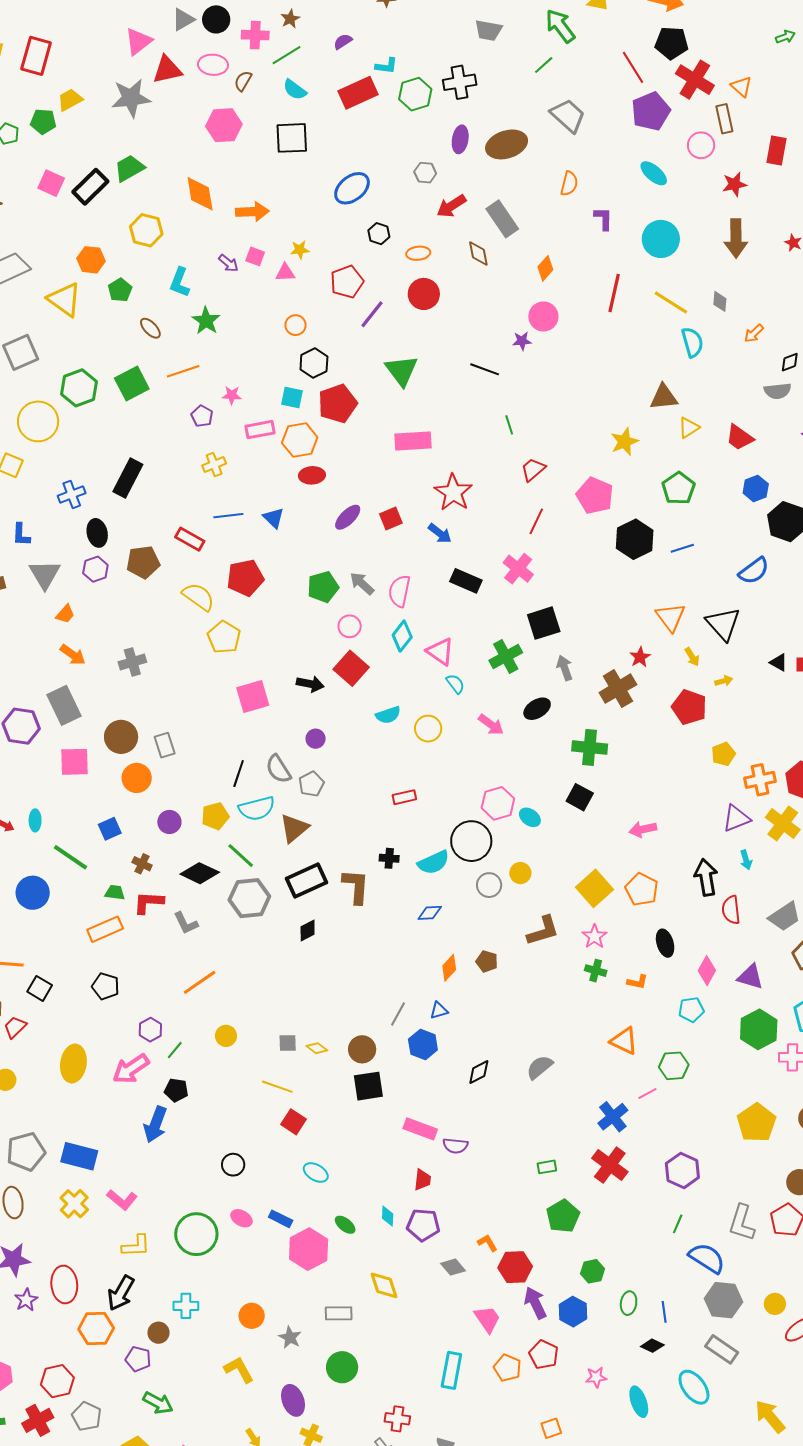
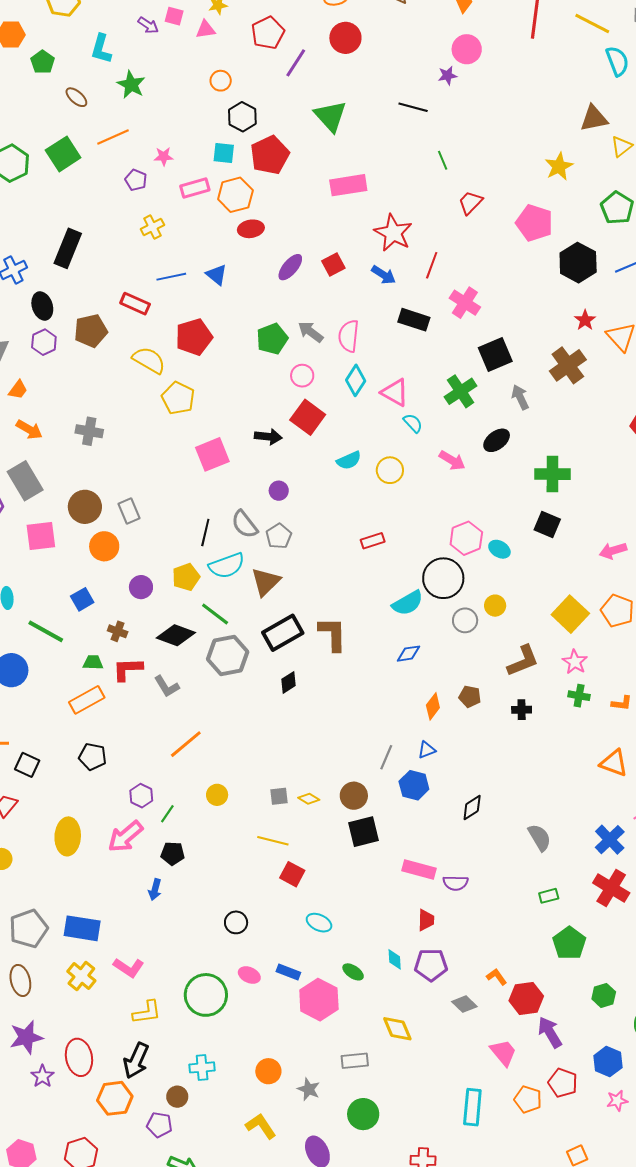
red line: (536, 521) -> (432, 265), moved
red star: (640, 657) -> (585, 320), moved
gray cross: (132, 662) -> (89, 431), turned 32
brown cross: (618, 689) -> (568, 365), moved
black cross: (389, 858) -> (522, 710), moved
gray semicircle: (540, 1067) -> (540, 837), moved, turned 104
blue arrow: (155, 1124) -> (155, 890), size x0.6
blue hexagon: (573, 1312) -> (608, 1062), moved

